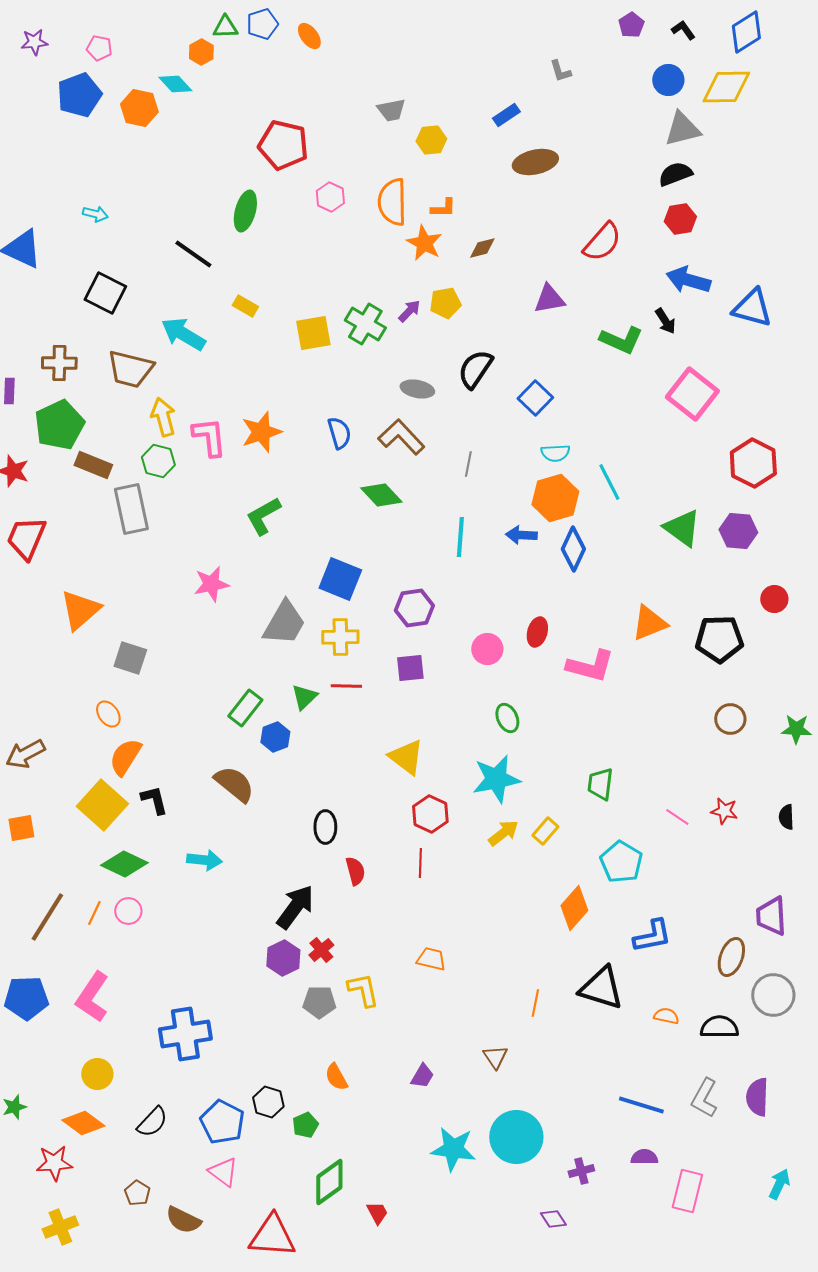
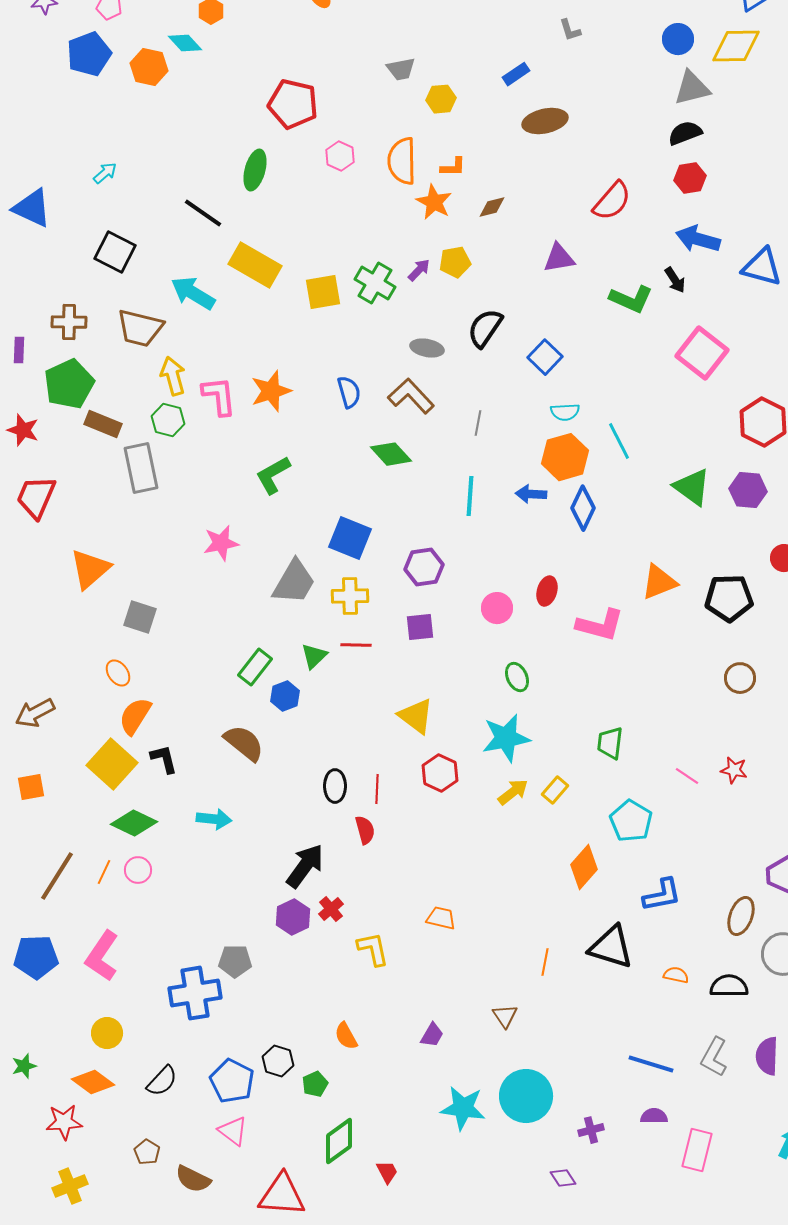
cyan arrow: (95, 214) -> (105, 173), turned -55
yellow rectangle: (245, 306) -> (255, 265), size x2.0
red line: (420, 863) -> (377, 789), moved
gray pentagon: (319, 1002) -> (235, 961), moved

